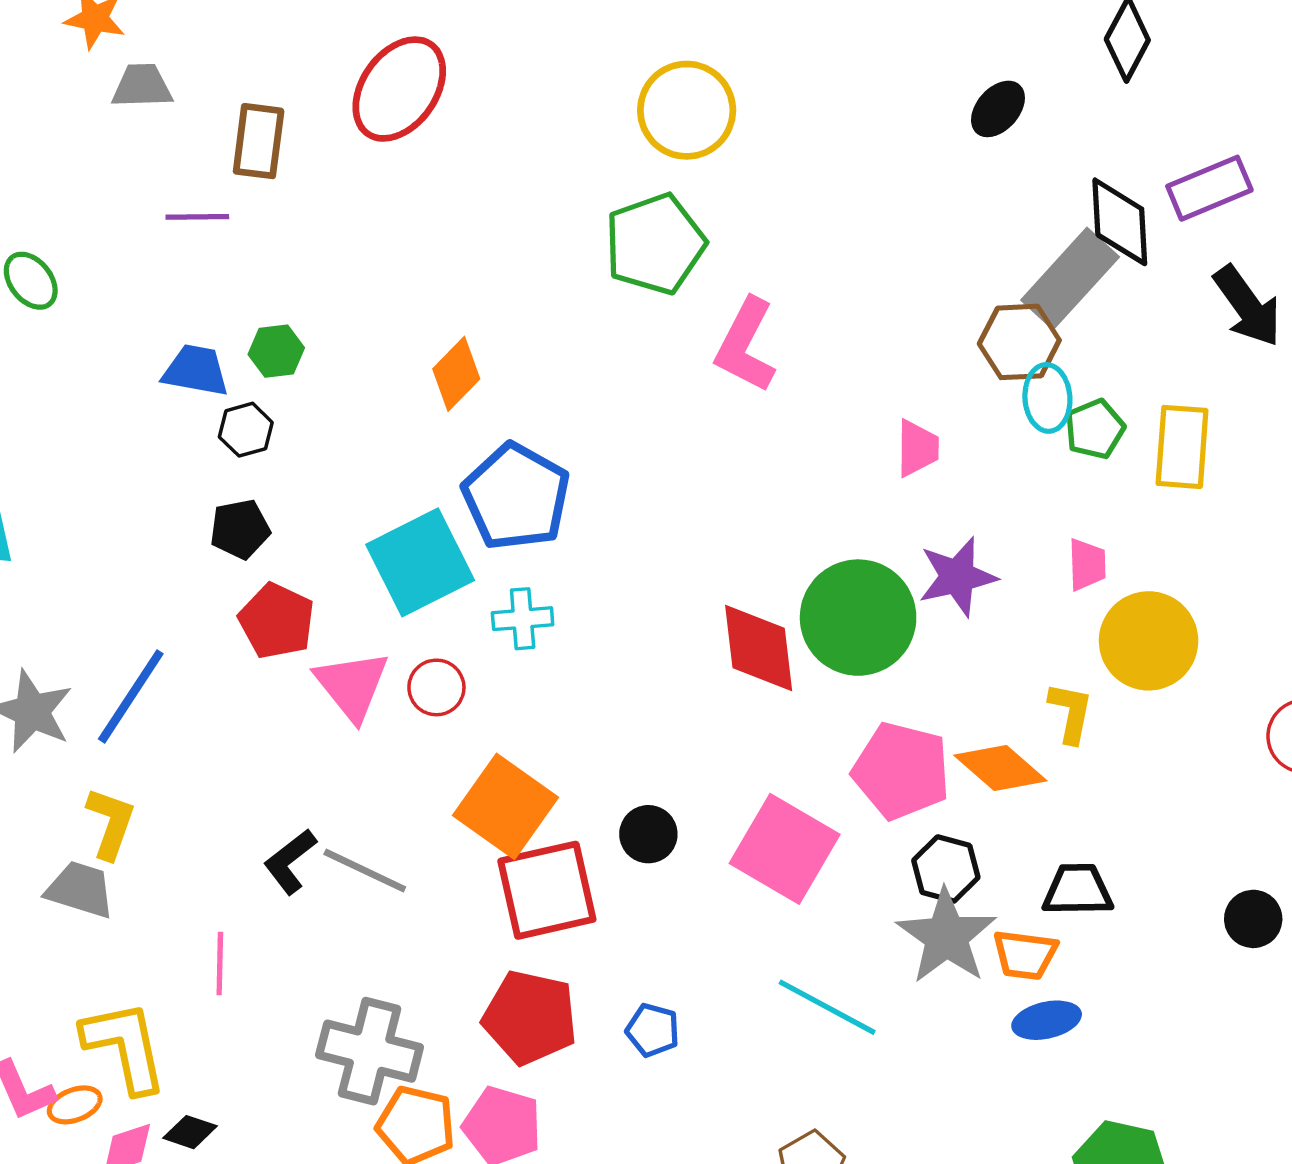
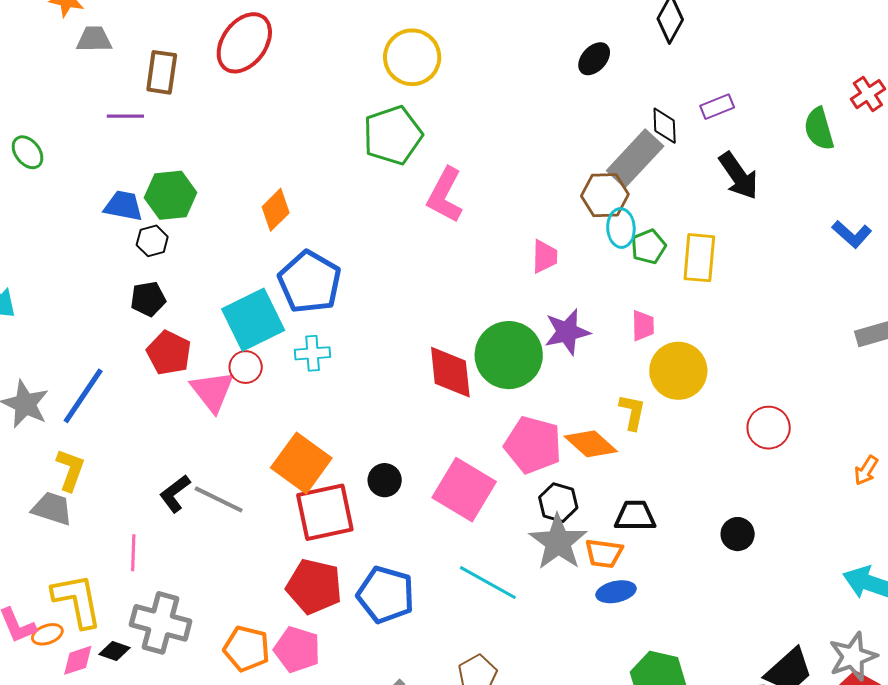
purple rectangle: (1209, 188) -> (717, 107), size x0.7
black diamond: (1120, 222) -> (665, 126), size x0.7
green hexagon: (276, 351) -> (171, 195), size x1.6
red circle: (436, 687) -> (246, 367), moved
blue pentagon: (653, 1030) -> (386, 595), size x1.8
gray cross: (370, 1051) -> (161, 623), moved

